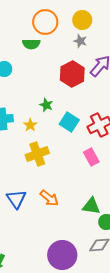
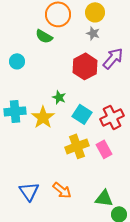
green semicircle: (31, 44) -> (44, 36), turned 30
yellow star: (30, 125) -> (43, 117), size x1.6
yellow cross: (37, 154) -> (77, 146), moved

